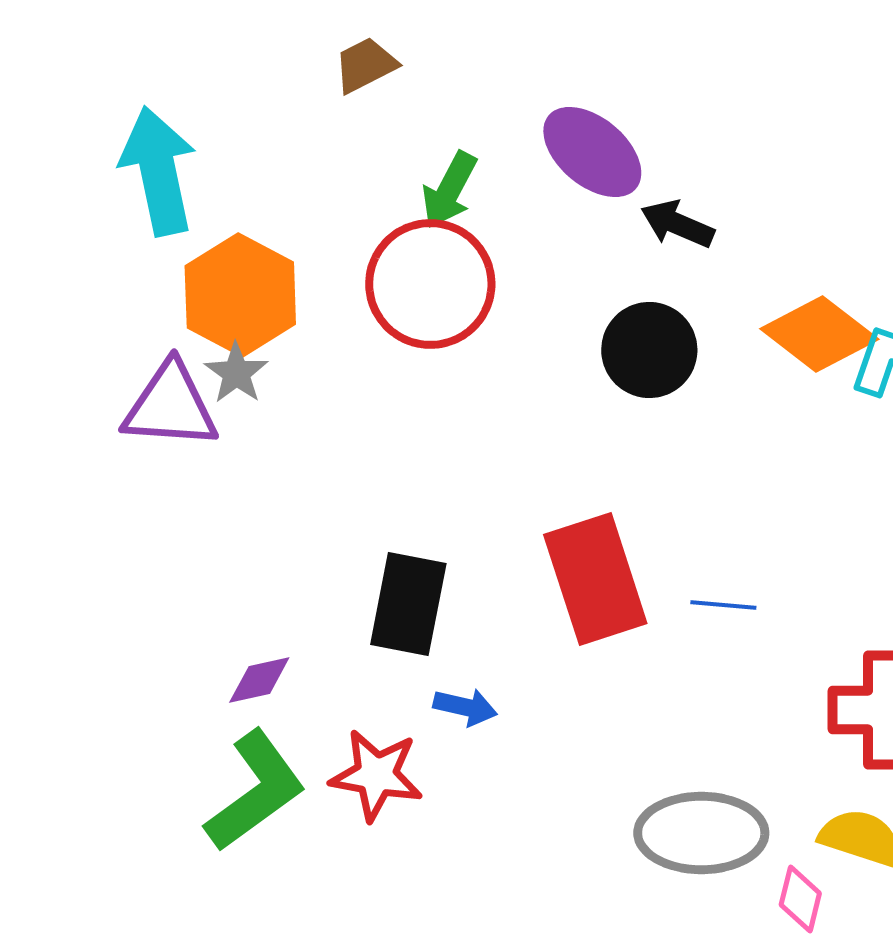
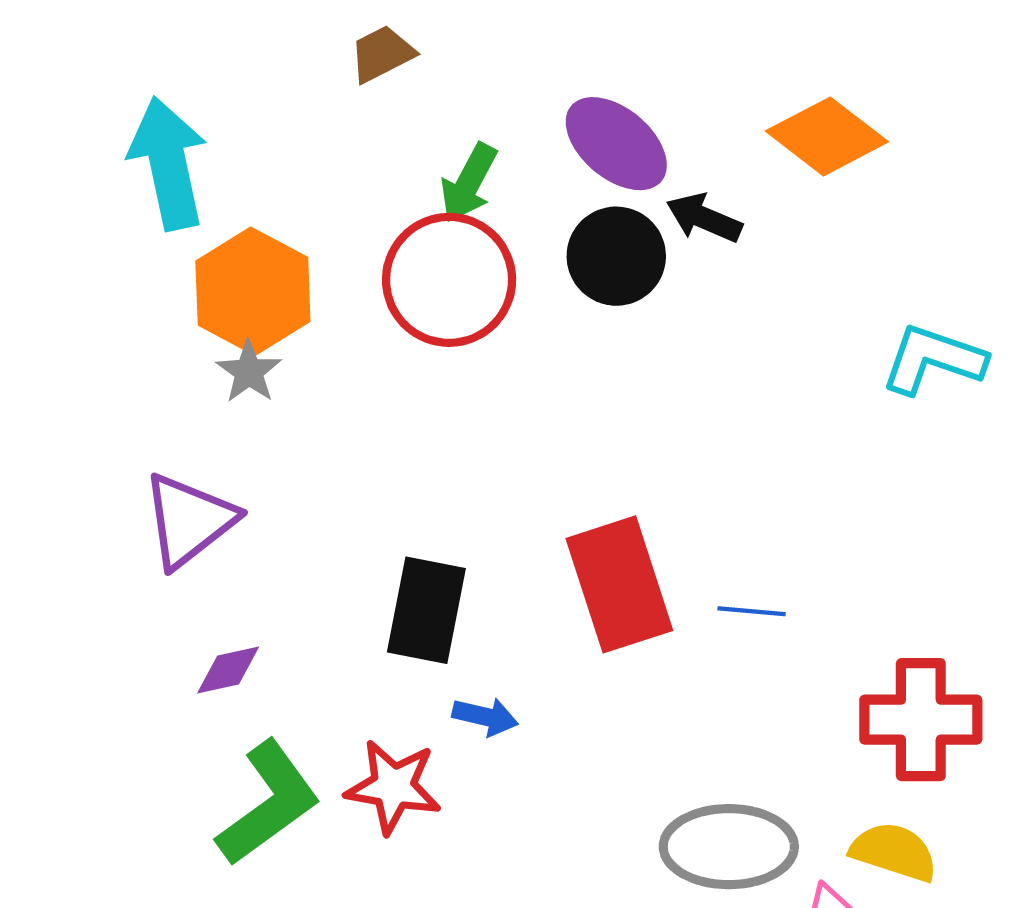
orange diamond: (819, 334) -> (827, 136), moved
black circle: (649, 350) -> (616, 256), moved
purple triangle: (170, 406) -> (189, 520), moved, turned -42
purple diamond: (259, 680) -> (228, 670), moved

